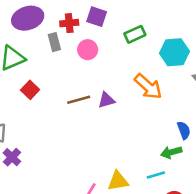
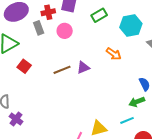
orange arrow: (148, 87) -> (114, 54), size x0.7

